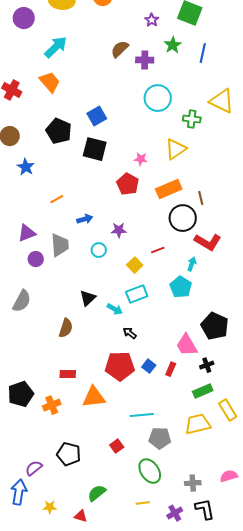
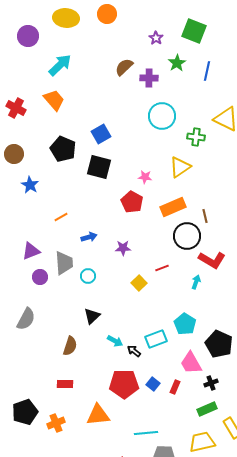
cyan circle: (99, 250) -> (88, 276), moved
cyan pentagon: (181, 287) -> (185, 324), moved
cyan rectangle: (137, 294) -> (156, 339), moved
cyan arrow: (115, 309) -> (115, 341), moved
red rectangle: (68, 374) -> (65, 384), moved

